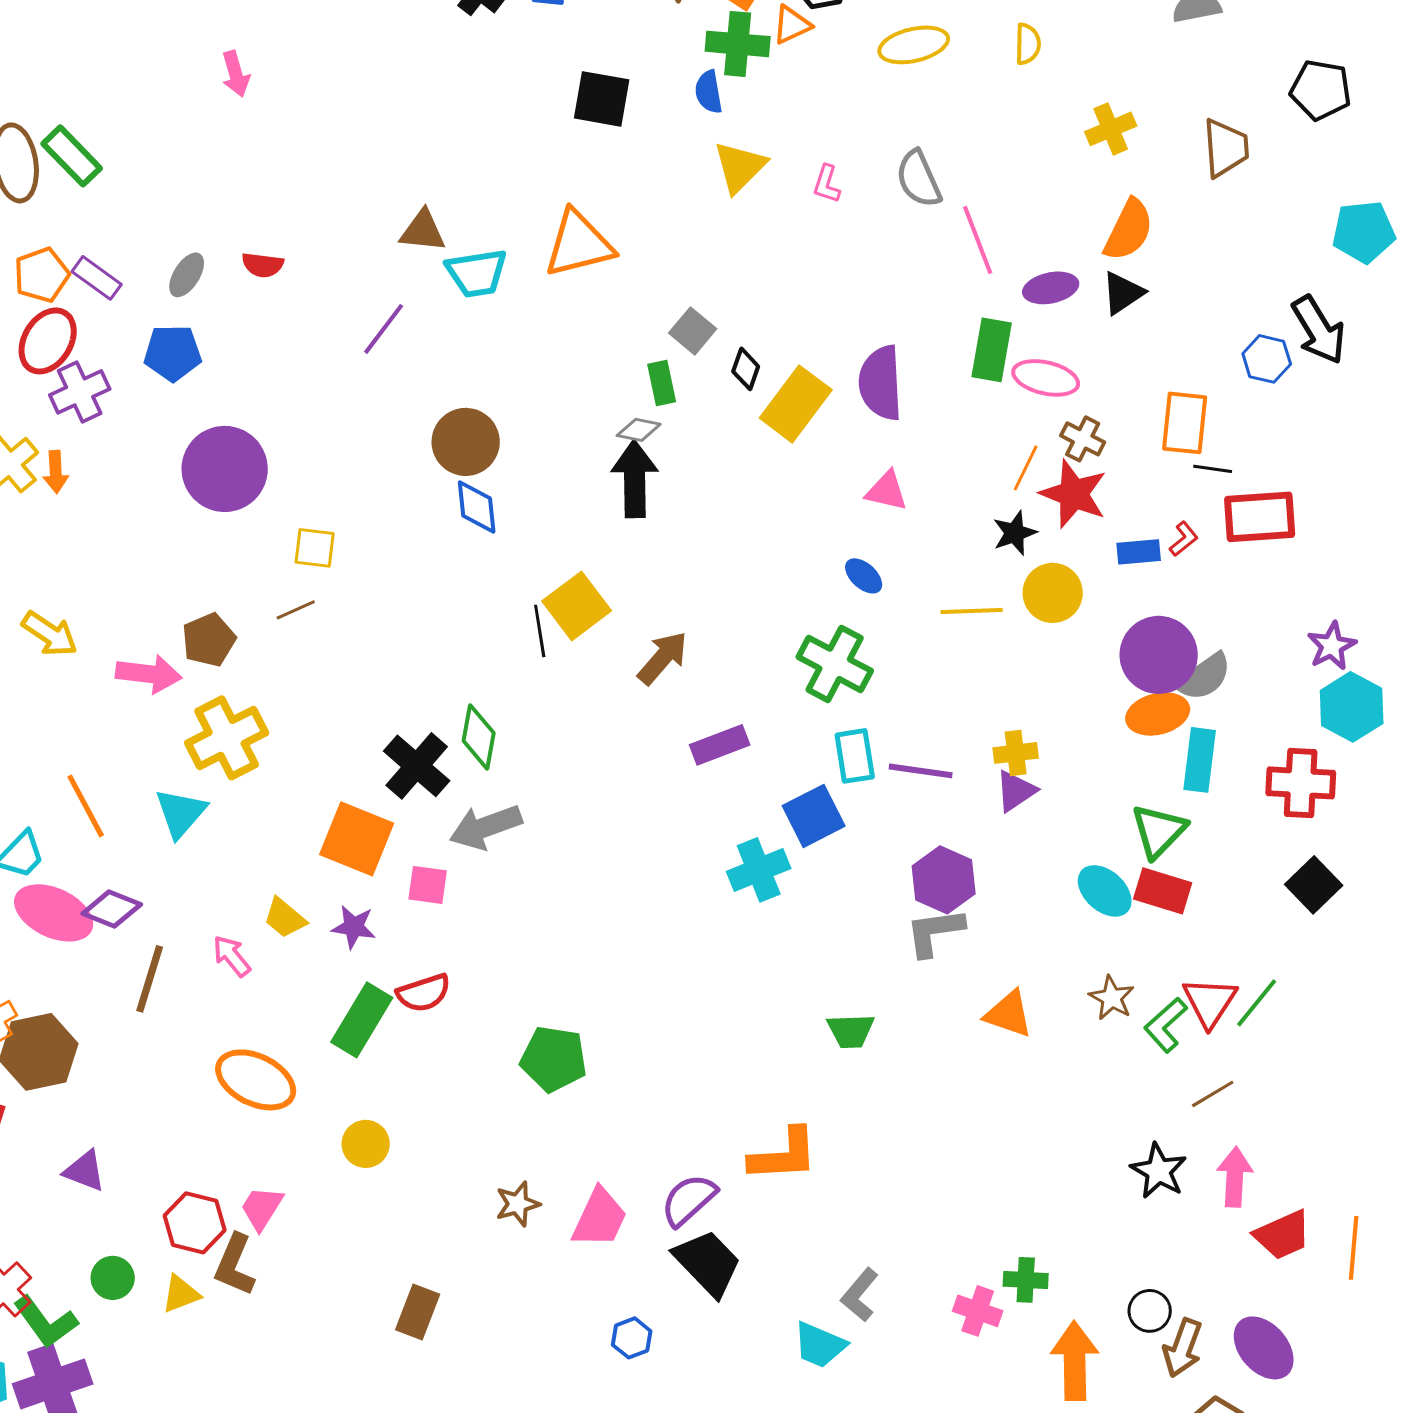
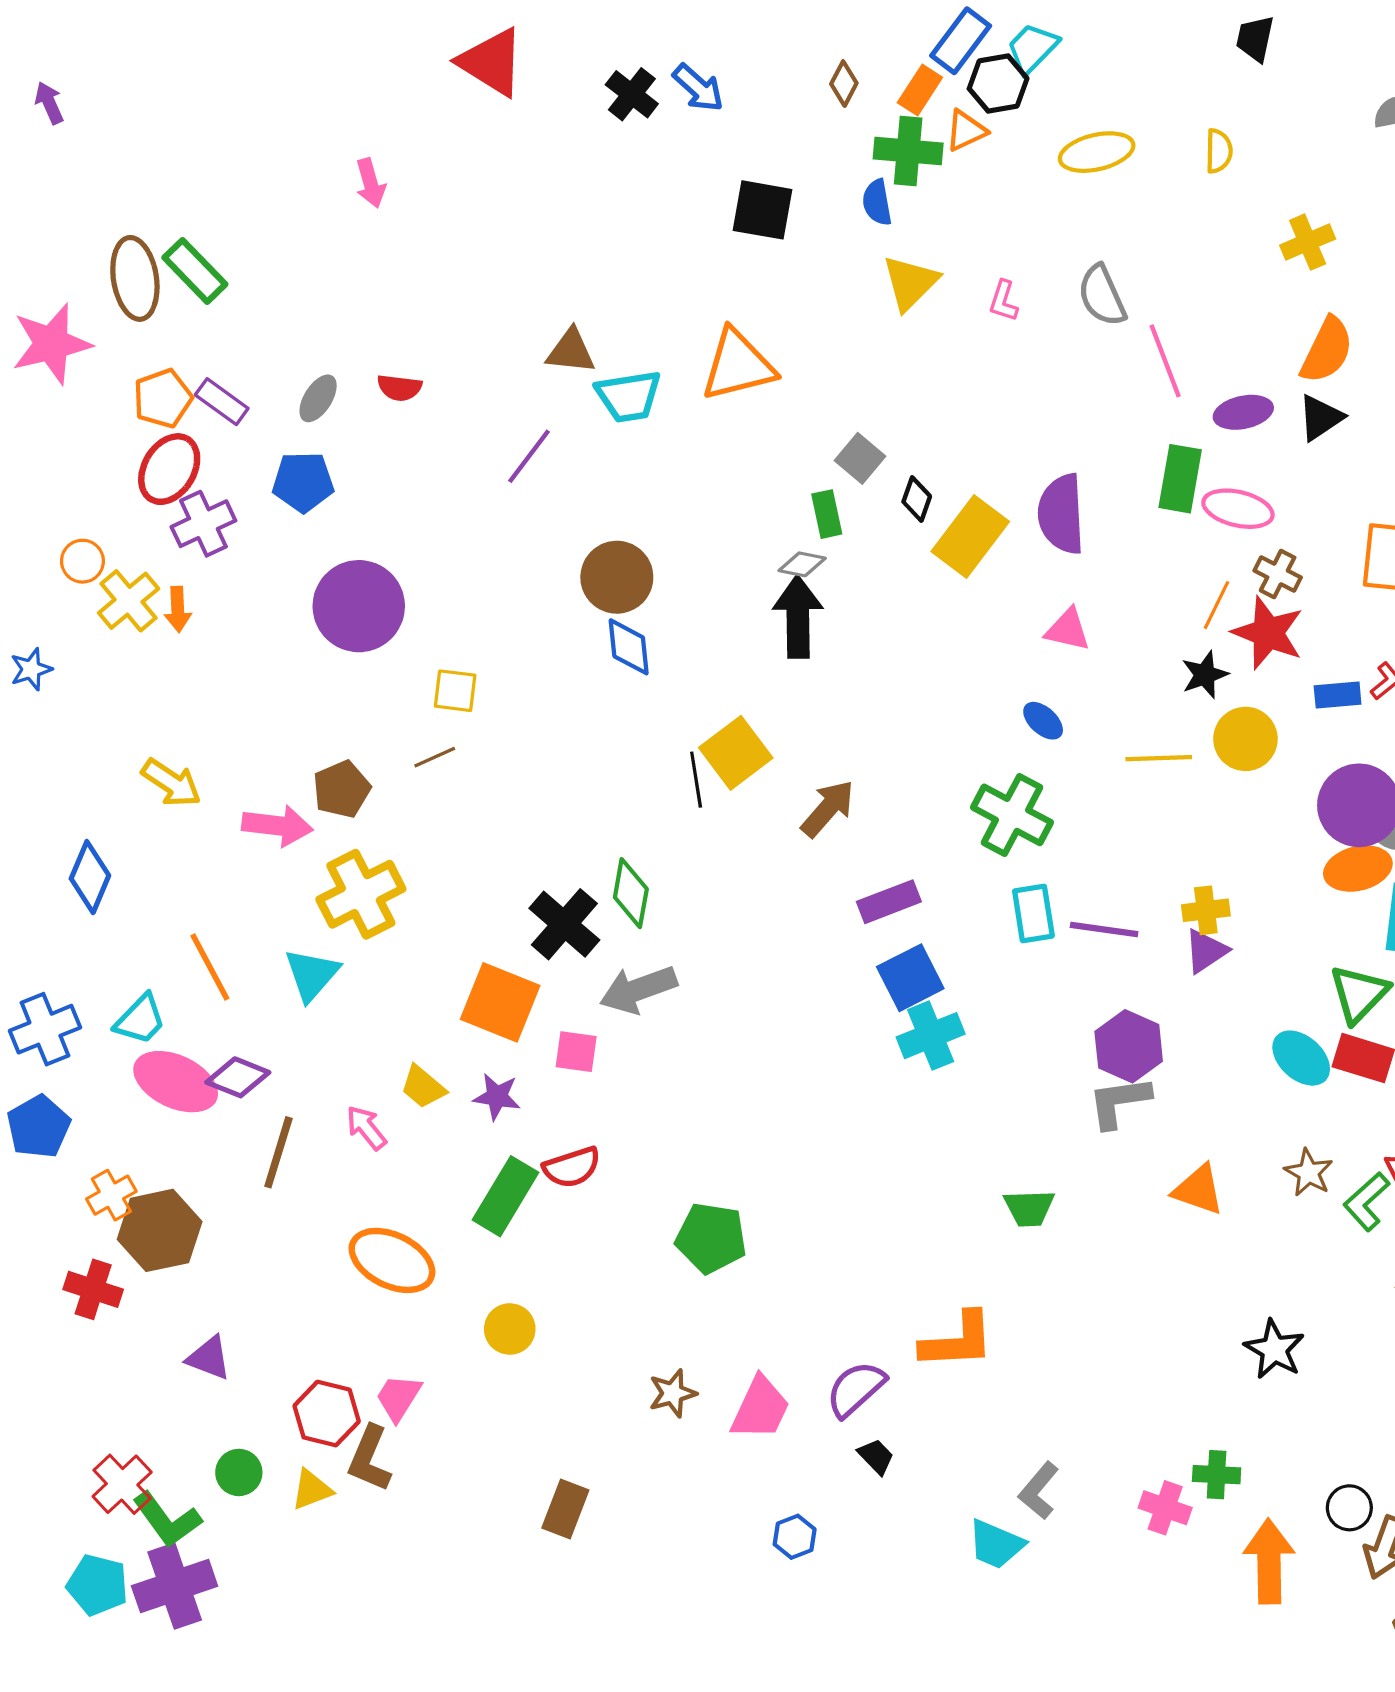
blue square: (814, 816) -> (910, 978), moved
black star: (1159, 1171) -> (1274, 1349), moved
black trapezoid: (708, 1263) -> (876, 1456), size x0.5

